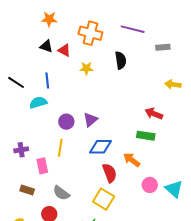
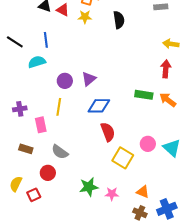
yellow star: (86, 68) -> (85, 17), moved
red arrow: (154, 114) -> (166, 69), moved, turned 72
orange arrow: (132, 160) -> (168, 100), moved
yellow square: (104, 199) -> (123, 158), moved

